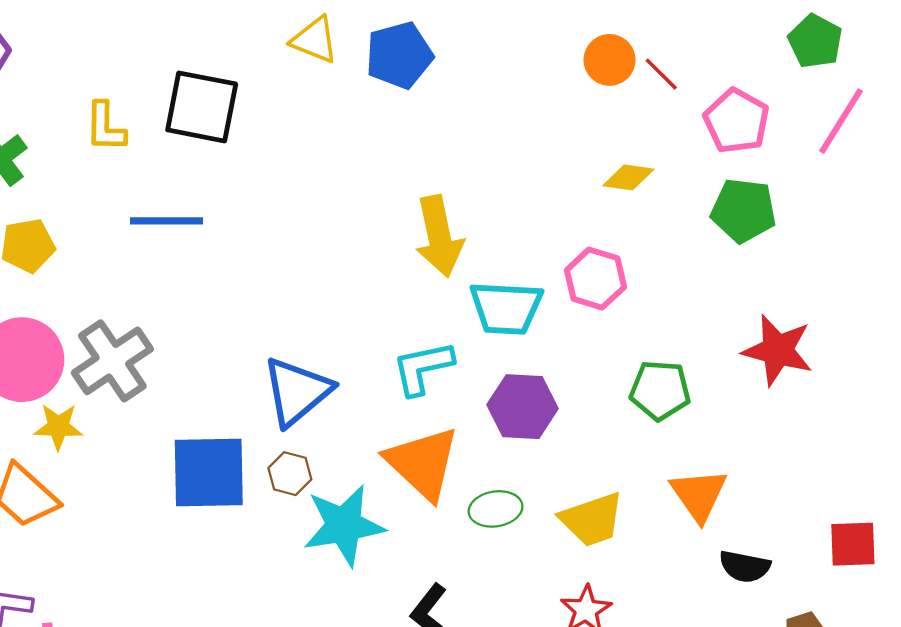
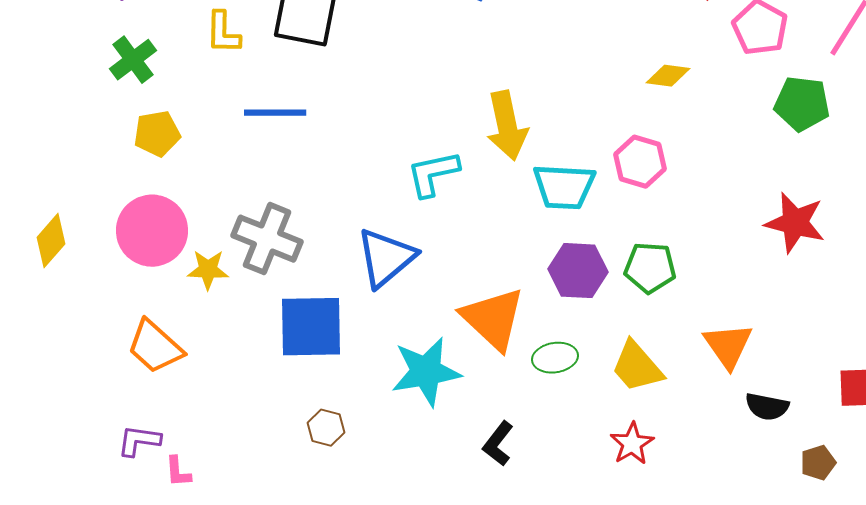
green pentagon: (744, 210) -> (802, 104), moved
gray cross: (112, 361) -> (267, 239), moved, turned -34
cyan L-shape: (423, 368) -> (433, 174), moved
green pentagon: (660, 390) -> (650, 268), moved
yellow star: (58, 427) -> (208, 270), moved
brown hexagon: (290, 474) -> (326, 428), moved
yellow trapezoid: (592, 519) -> (637, 367), turned 68

